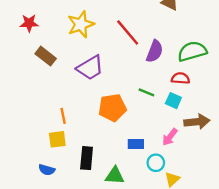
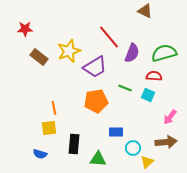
yellow star: (81, 24) -> (69, 51), moved
purple trapezoid: (90, 68) -> (95, 67), moved
brown arrow: (197, 122) -> (166, 142), moved
pink arrow: (170, 137) -> (170, 117), moved

